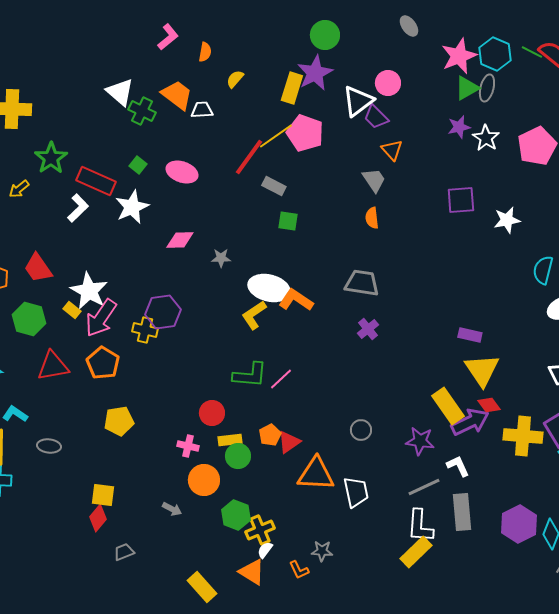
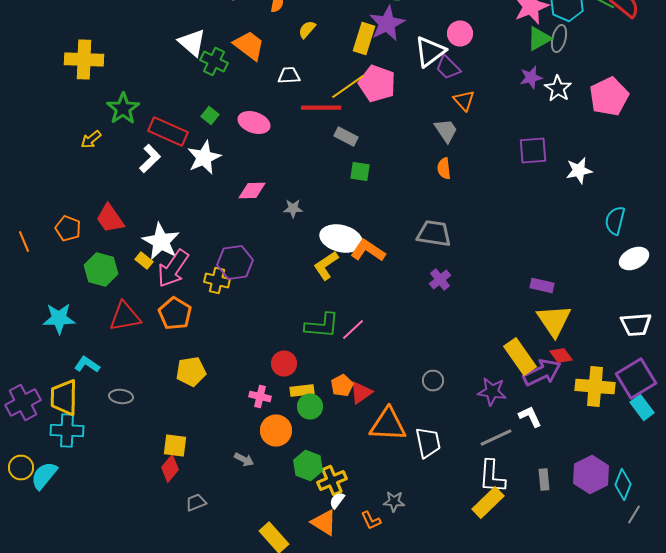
white trapezoid: (202, 110) -> (289, 76), moved
red line: (249, 157) -> (321, 108), turned 54
gray rectangle: (462, 512) -> (544, 480), moved, size x0.6

